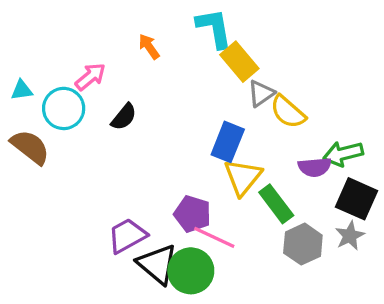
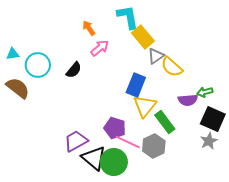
pink arrow: (90, 77) -> (100, 48), moved
green arrow: (343, 154) -> (205, 92), size x0.7
gray hexagon: (303, 244) -> (154, 146), moved

